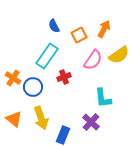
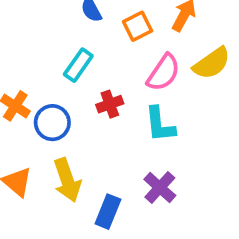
cyan rectangle: (47, 56) -> (78, 65), size x0.7
cyan L-shape: (103, 98) -> (160, 124), moved

